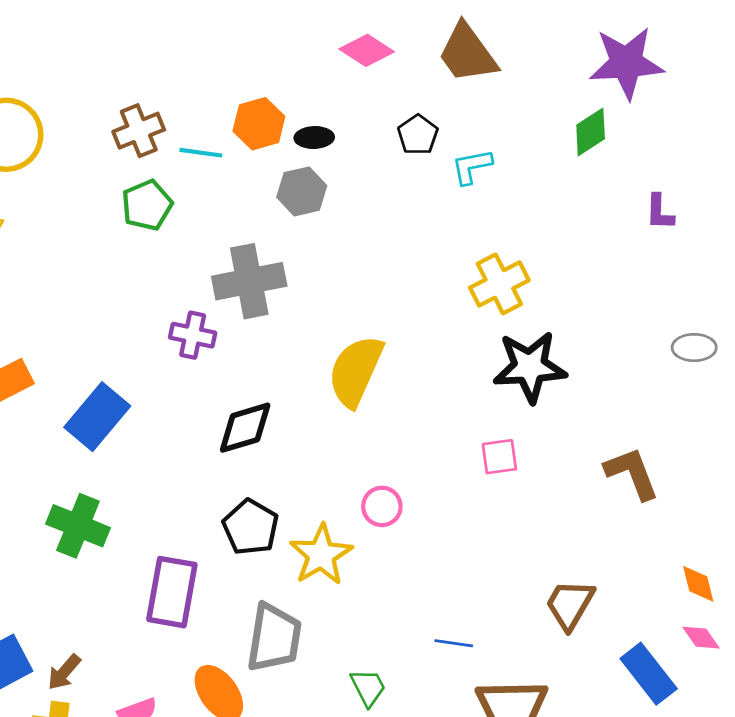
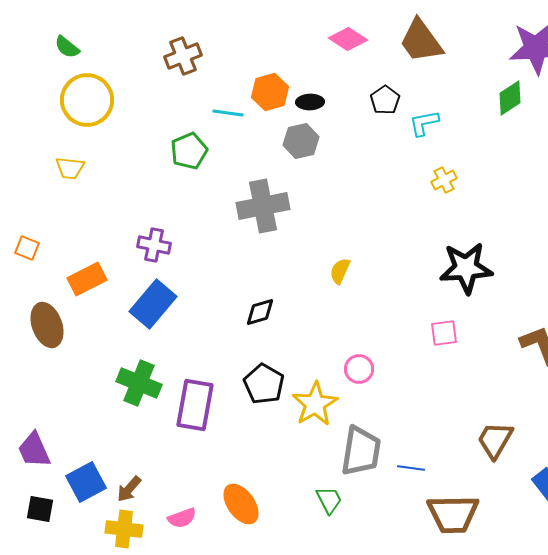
brown cross: (139, 131) -> (183, 56), moved
yellow cross: (499, 284) -> (444, 180), moved, size x0.6
purple cross: (193, 335) -> (154, 245), moved
yellow semicircle: (356, 371) -> (340, 271), size x0.5
black diamond: (245, 428) -> (260, 312), size x0.7
purple rectangle: (172, 592) -> (195, 405), moved
gray trapezoid: (274, 638) -> (361, 451), moved
green trapezoid: (368, 687) -> (329, 500), moved

